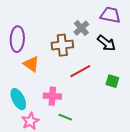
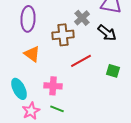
purple ellipse: (17, 39) -> (28, 19), moved
green line: (65, 117) -> (57, 109), moved

